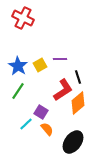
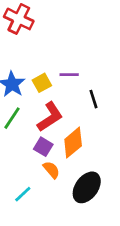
red L-shape: (63, 90) -> (50, 117), moved
orange diamond: (78, 103) -> (73, 143), moved
cyan line: (26, 124) -> (23, 194), moved

